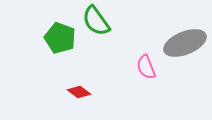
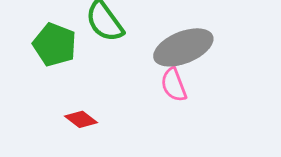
gray ellipse: (185, 43) -> (183, 47), moved

